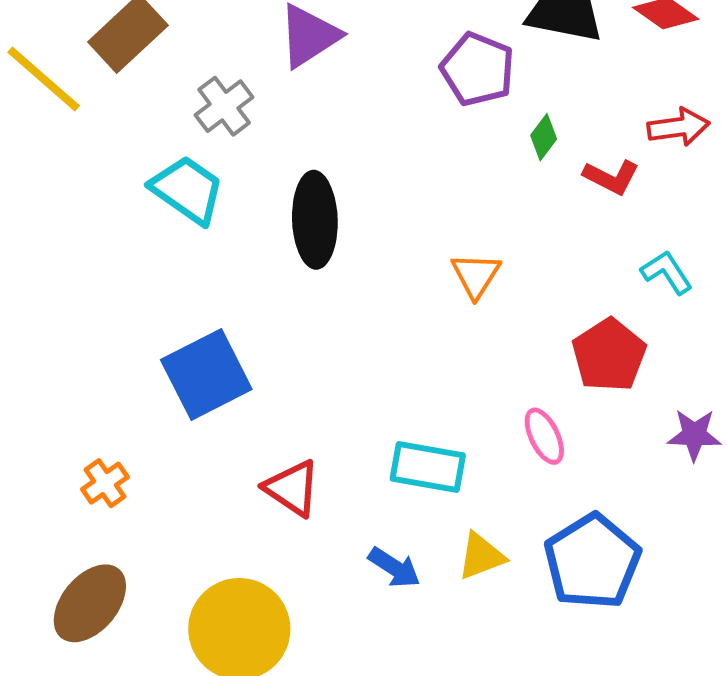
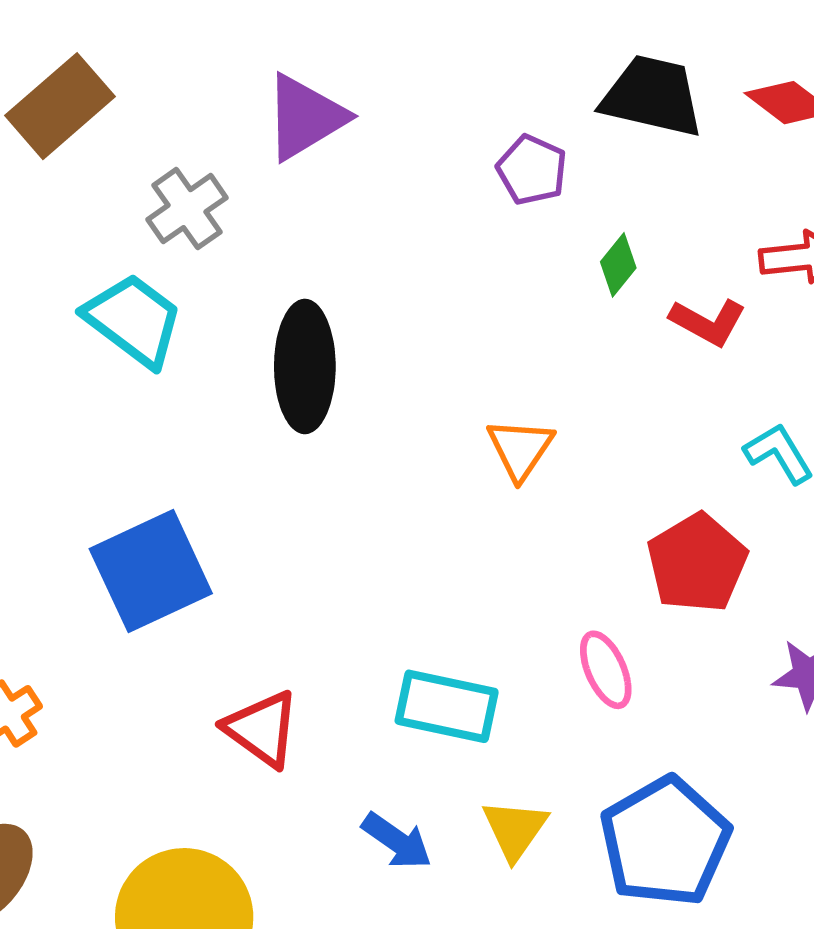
purple pentagon: (478, 69) -> (532, 170), size x0.7
yellow triangle: (481, 556) -> (515, 829), turned -36

